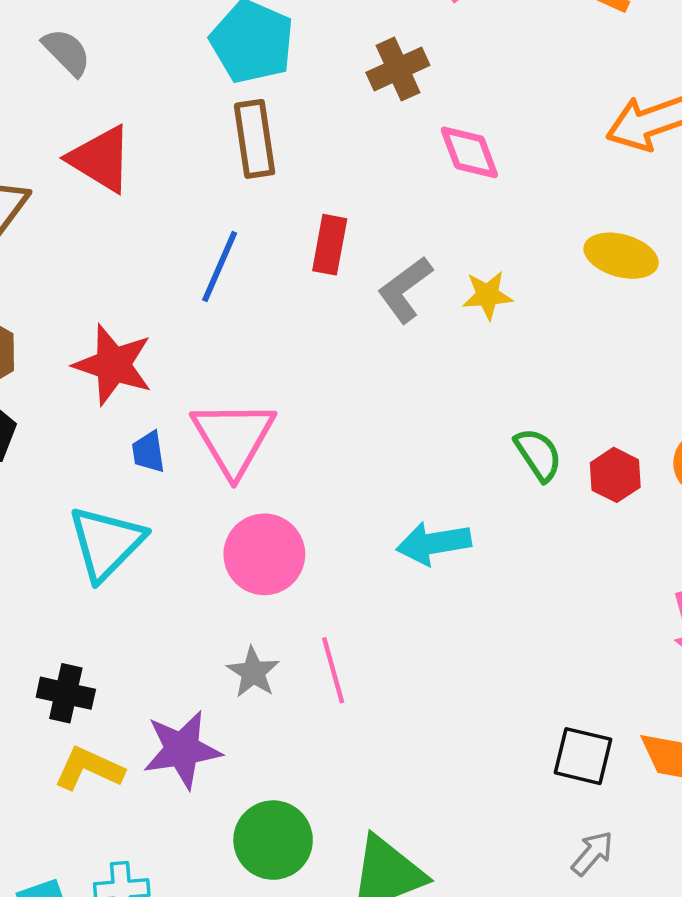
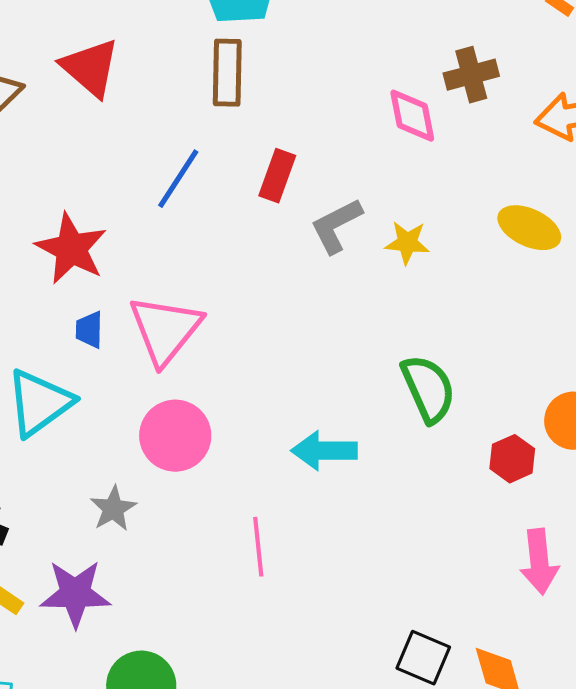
brown cross: (398, 69) -> (471, 75), moved
green semicircle: (538, 454) -> (428, 389), size x1.4
red hexagon: (615, 475) -> (512, 459), moved
pink line: (333, 670) -> (258, 547), moved
gray star: (253, 672) -> (113, 509), moved

